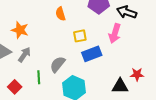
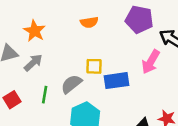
orange semicircle: (60, 14) -> (89, 22), turned -96
yellow square: (80, 36) -> (94, 66), moved

